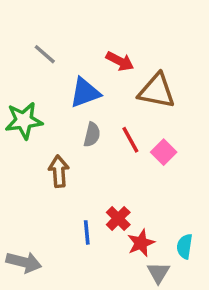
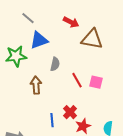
blue triangle: (85, 93) -> (39, 40), moved
red line: (130, 140) -> (77, 80), moved
pink square: (164, 152) -> (96, 82), moved, turned -32

